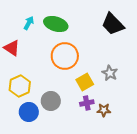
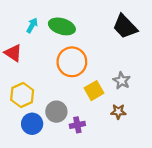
purple cross: (87, 103) -> (77, 125), moved
brown star: (104, 110) -> (118, 112), moved

